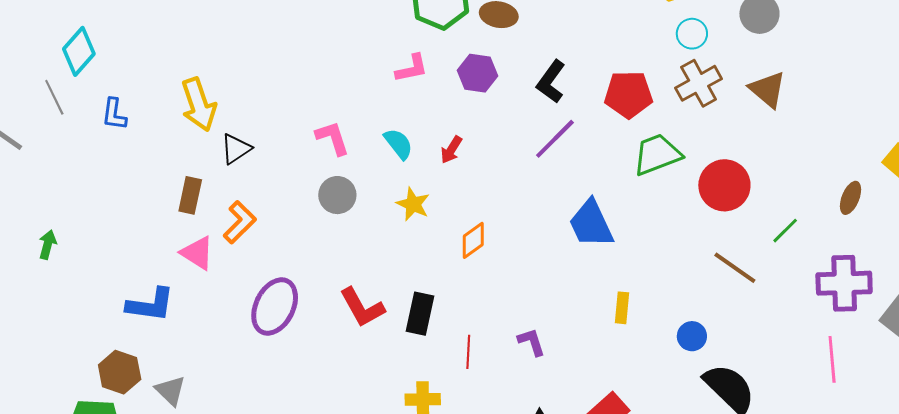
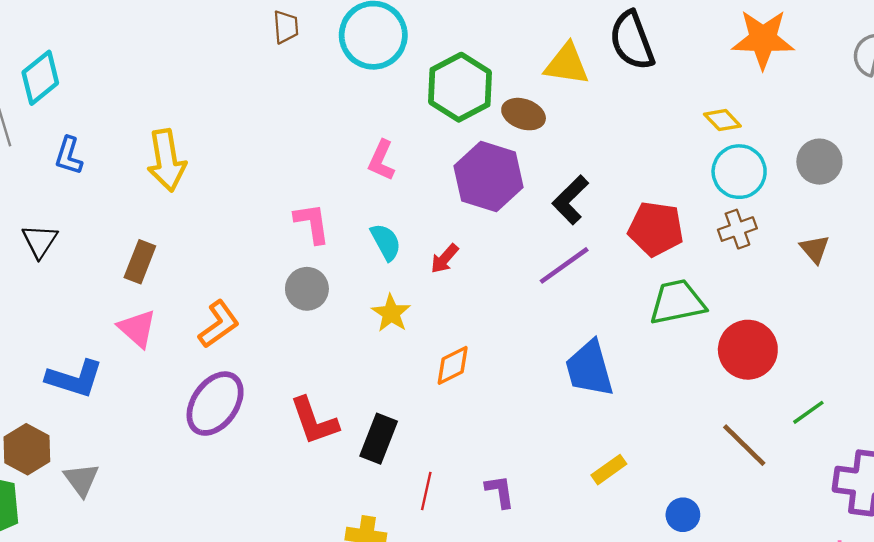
cyan circle: (692, 34) -> (739, 172), size x1.5
pink L-shape: (412, 68) -> (381, 160), moved, turned 117
purple hexagon: (478, 73) -> (489, 177), size x1.5
brown cross: (699, 83) -> (737, 229), size x0.7
brown triangle: (768, 89) -> (815, 249), size x0.7
black triangle: (236, 149) -> (40, 241), moved, turned -32
orange L-shape: (240, 222) -> (219, 324), moved
yellow rectangle: (622, 308) -> (609, 470), turned 40

